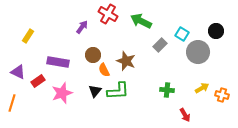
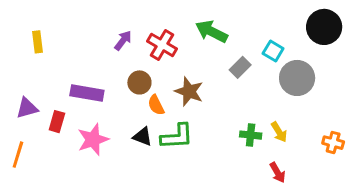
red cross: (108, 14) -> (162, 45), moved
black circle: (216, 31) -> (324, 27), moved, size x1.5
yellow rectangle: (28, 36) -> (37, 42), moved, turned -40
purple triangle: (18, 72) -> (27, 108), turned -42
red rectangle: (38, 81) -> (57, 122), turned -40
yellow arrow: (202, 88) -> (279, 132), moved, turned 88
black triangle: (95, 91) -> (142, 137), turned -48

